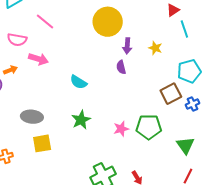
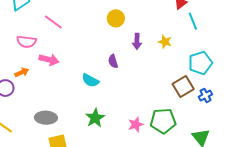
yellow circle: (108, 22) -> (116, 18), size x0.6
purple semicircle: (121, 67) -> (113, 61), moved

